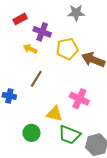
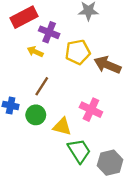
red rectangle: (20, 19) -> (24, 17), size x1.6
green circle: (31, 133) -> (36, 115), moved
green trapezoid: (69, 135) -> (79, 151), turned -145

